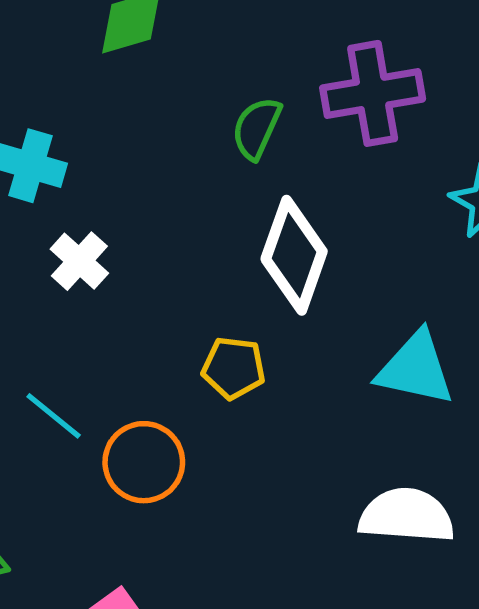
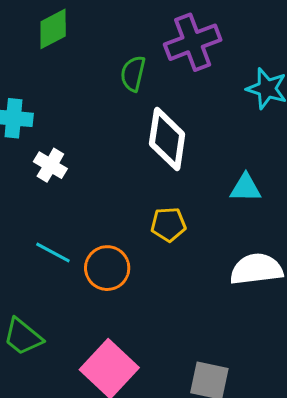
yellow pentagon: (234, 368) -> (168, 224), moved
cyan triangle: (415, 369) -> (246, 188), size x0.7

